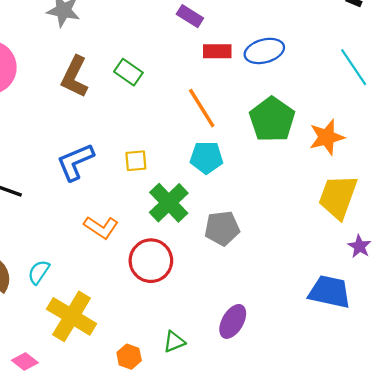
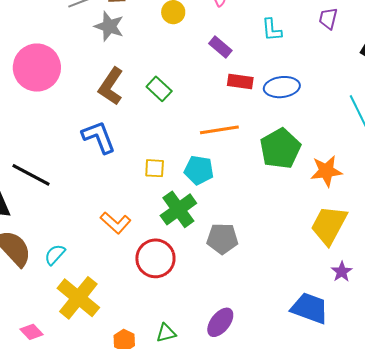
orange line: (202, 108) -> (219, 130), turned -75
cyan pentagon: (206, 157) -> (199, 170), moved
blue L-shape: (75, 162) -> (99, 137), moved, turned 84

